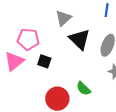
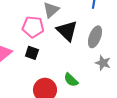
pink pentagon: (28, 39) -> (33, 27), moved

